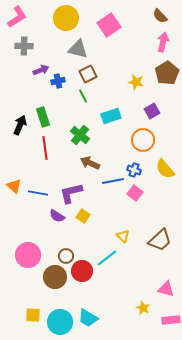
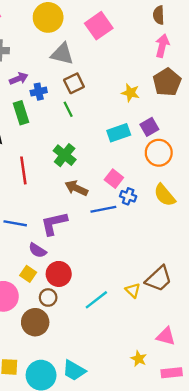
brown semicircle: (160, 16) -> (159, 15), turned 42
cyan rectangle: (111, 116) -> (119, 133), moved
green rectangle: (43, 117) -> (21, 113), moved
orange circle: (143, 140) -> (159, 153), moved
pink square: (135, 193) -> (114, 179), moved
yellow square: (83, 216) -> (28, 274), moved
yellow triangle: (123, 236) -> (133, 290), moved
red circle: (82, 271) -> (59, 274), moved

